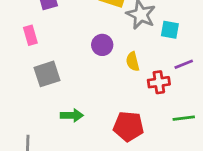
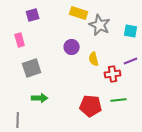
cyan square: (170, 30) -> (131, 31), moved
green arrow: (72, 115) -> (40, 98), moved
green line: (184, 118) -> (119, 100), moved

